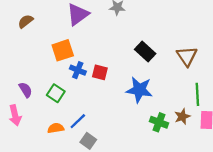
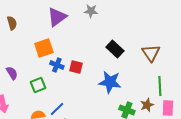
brown semicircle: (26, 21) -> (12, 23), turned 112
purple semicircle: (26, 90) -> (12, 73), moved
green square: (56, 93) -> (38, 85), turned 35

